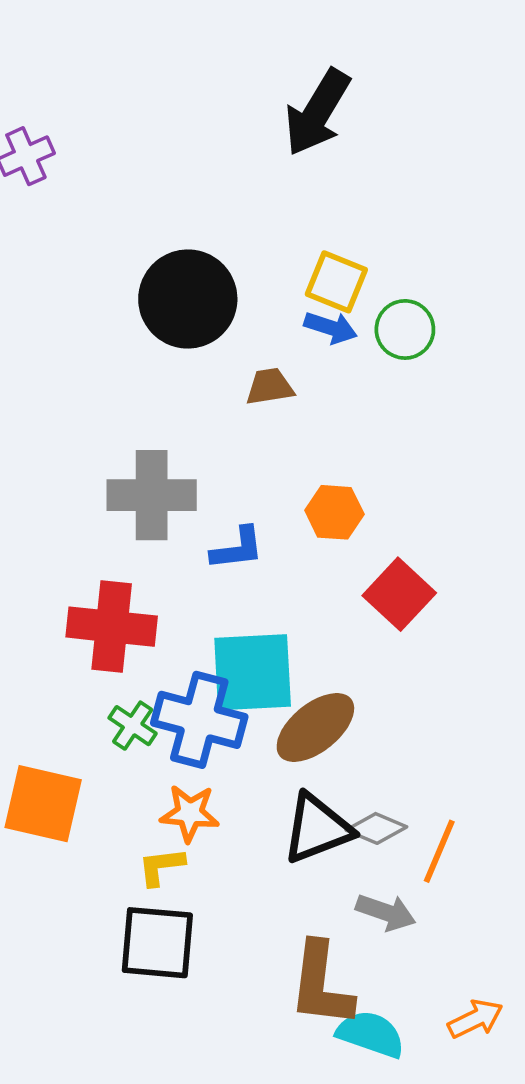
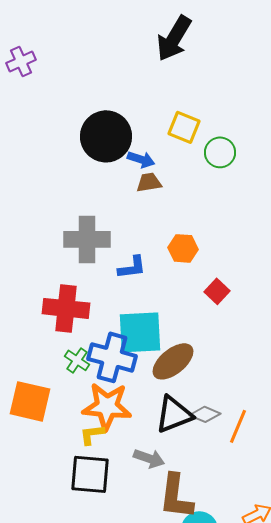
blue arrow: (331, 328) -> (141, 159), moved
red square: (399, 594) -> (217, 291), size x0.7
orange star: (190, 813) -> (107, 406), size x1.6
gray arrow: (386, 912) -> (149, 458), moved

